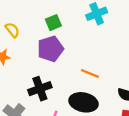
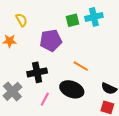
green square: (53, 23) -> (73, 20), moved

